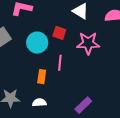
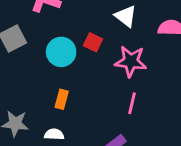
pink line: (60, 63) -> (132, 103), moved

